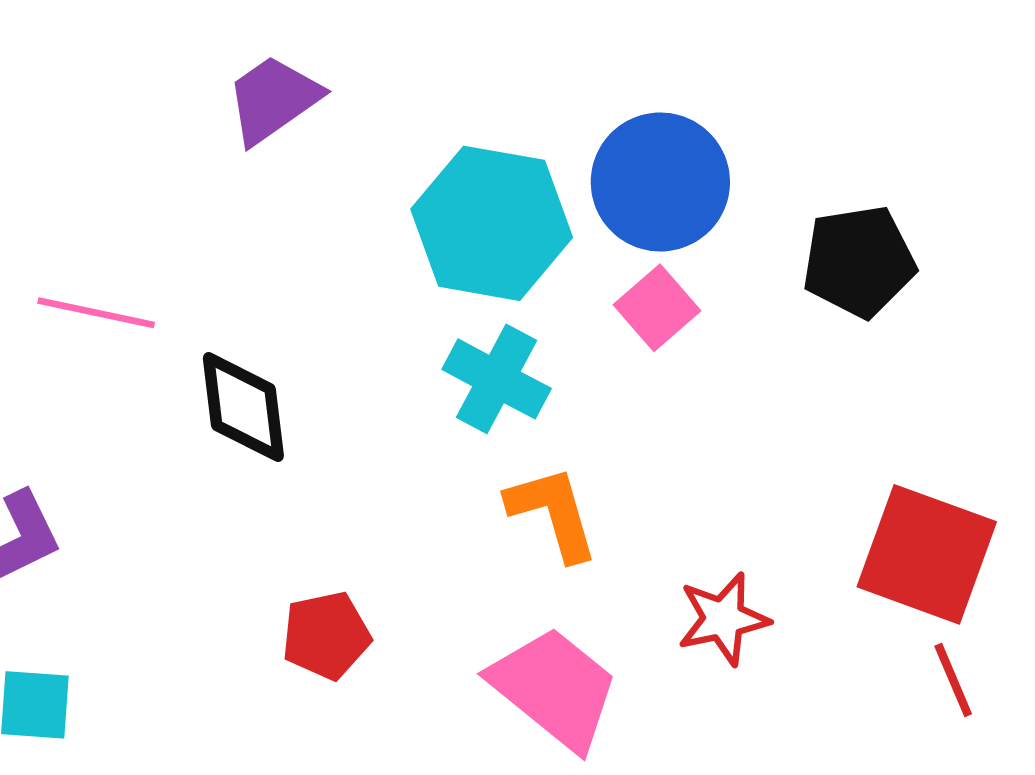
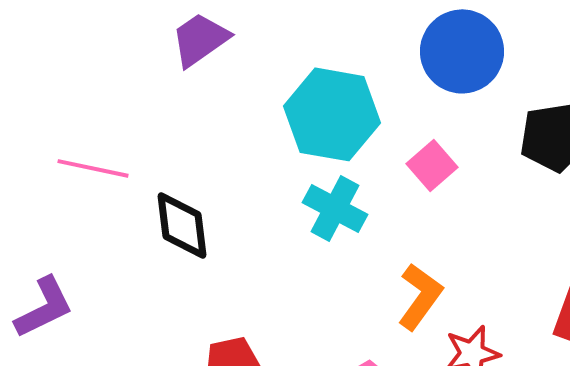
blue circle: (660, 182) -> (462, 51), moved
orange L-shape: (553, 513) -> (420, 296), moved, turned 52

